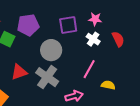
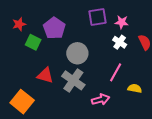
purple pentagon: (28, 25) -> (54, 28), turned -30
purple square: (68, 25) -> (98, 17), moved
red triangle: (19, 72) -> (45, 75), turned 36

